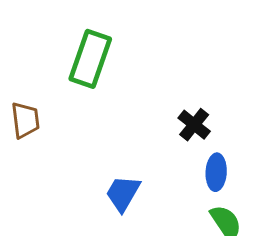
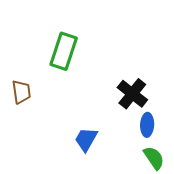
black cross: (194, 125) -> (132, 94), size x1.4

